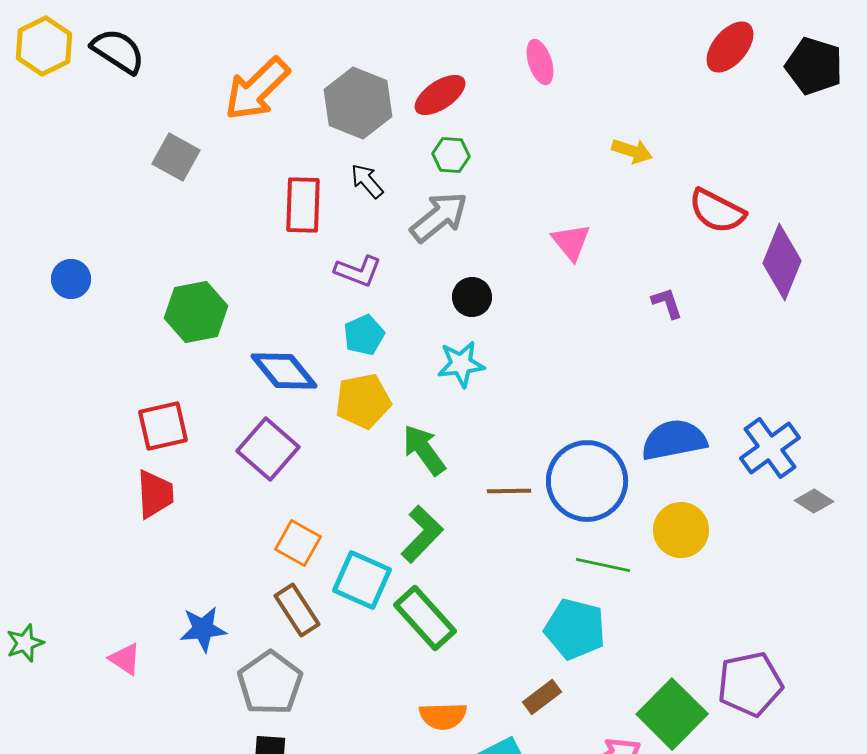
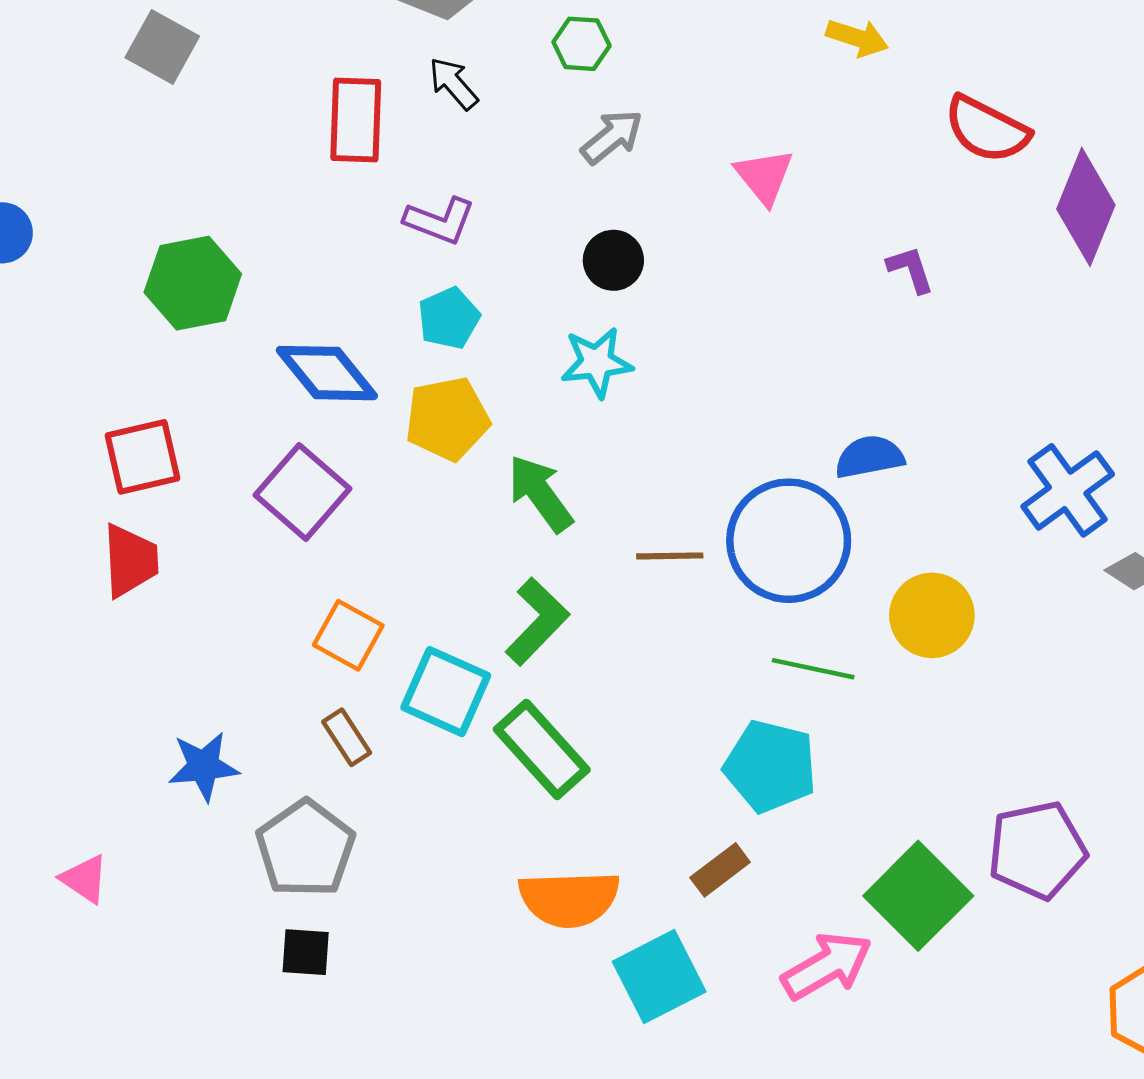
gray arrow: (439, 217) -> (612, 137), moved, size x0.7
blue semicircle: (674, 440) -> (869, 457), moved, size x0.7
brown rectangle: (297, 610) -> (347, 737), size x0.7
pink triangle: (125, 659) -> (85, 879), moved
orange semicircle: (443, 716) -> (569, 899), size x1.4

